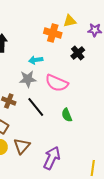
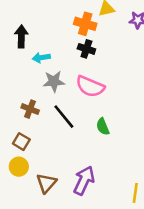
black cross: (78, 53) -> (86, 49), moved, turned -32
cyan arrow: (36, 60) -> (41, 58), moved
brown triangle: (22, 146) -> (46, 183), moved

